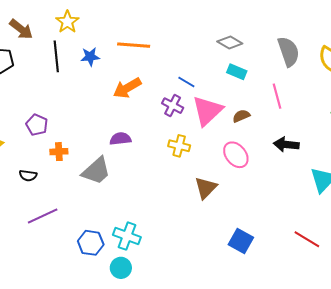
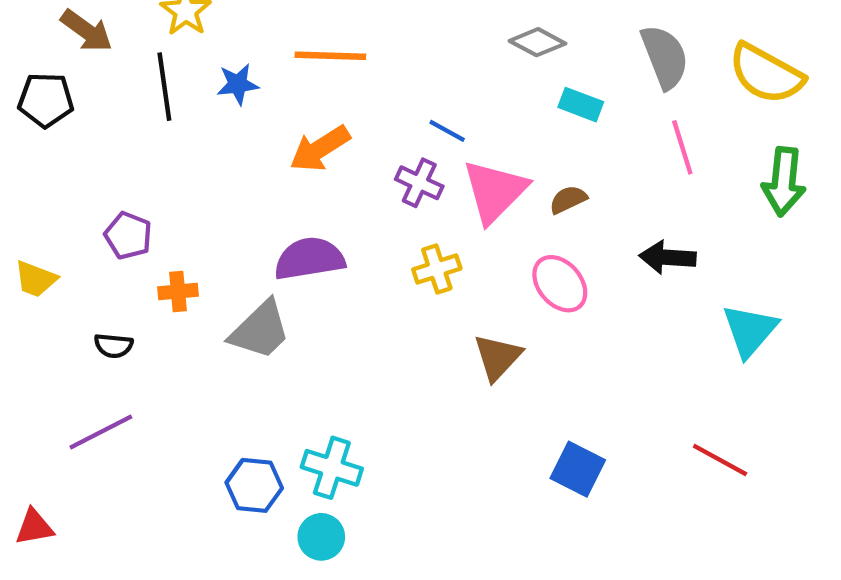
cyan rectangle: (237, 72) -> (581, 105), moved
pink line: (277, 96) -> (682, 147), moved
purple semicircle: (120, 139) -> (309, 259), size x1.5
yellow cross: (179, 146) -> (437, 269), turned -30
purple line: (43, 216) -> (101, 432), moved

